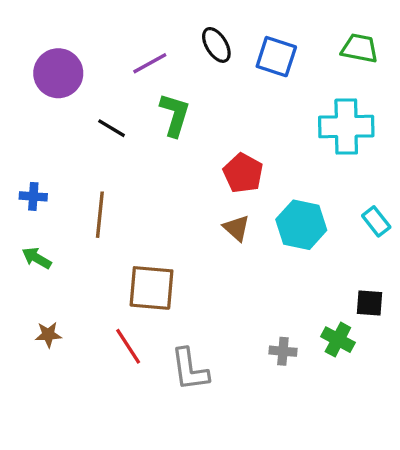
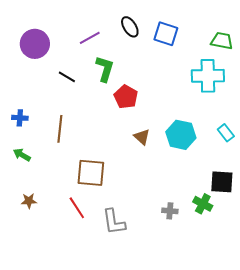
green trapezoid: (360, 48) -> (222, 41), moved
red pentagon: (243, 173) -> (126, 97), moved
black square: (370, 303) -> (222, 182), size x1.4

